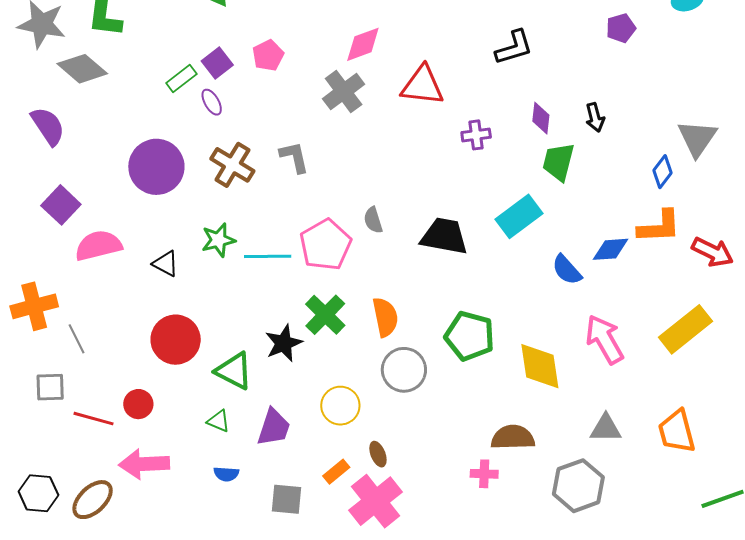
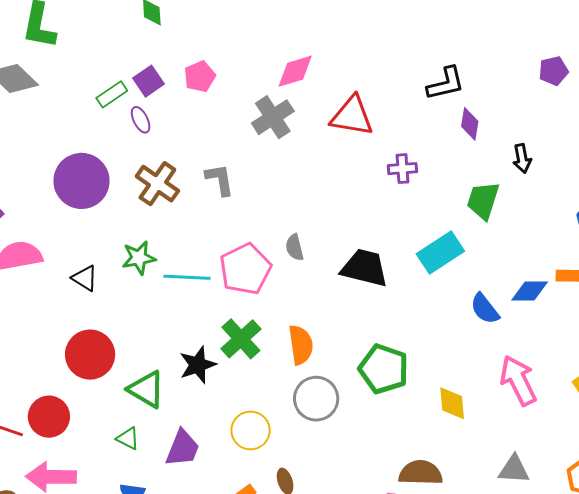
purple diamond: (541, 118) -> (470, 124), moved
yellow diamond: (540, 366) -> (452, 403), size x0.7
red circle: (138, 404) -> (49, 417), size x1.4

